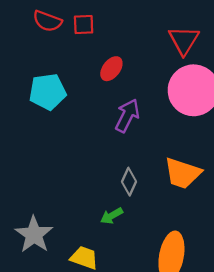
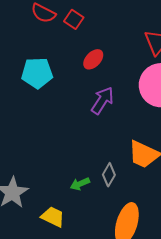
red square: (84, 25) -> (74, 19), turned 30
gray diamond: (129, 182) -> (109, 175), moved

